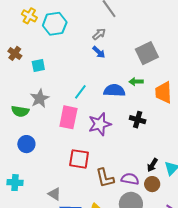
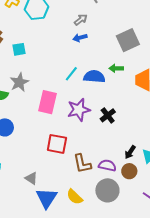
blue arrow: (99, 52) -> (80, 38), turned 120
cyan line: (80, 92) -> (71, 74), moved
black cross: (138, 120) -> (108, 115), moved, turned 35

